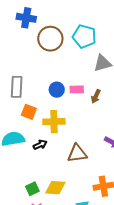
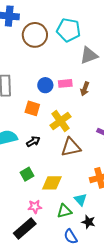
orange square: (29, 112) -> (32, 108), moved
yellow cross: (54, 122) -> (61, 121), moved, turned -30
green square: (32, 189) -> (27, 174), moved

